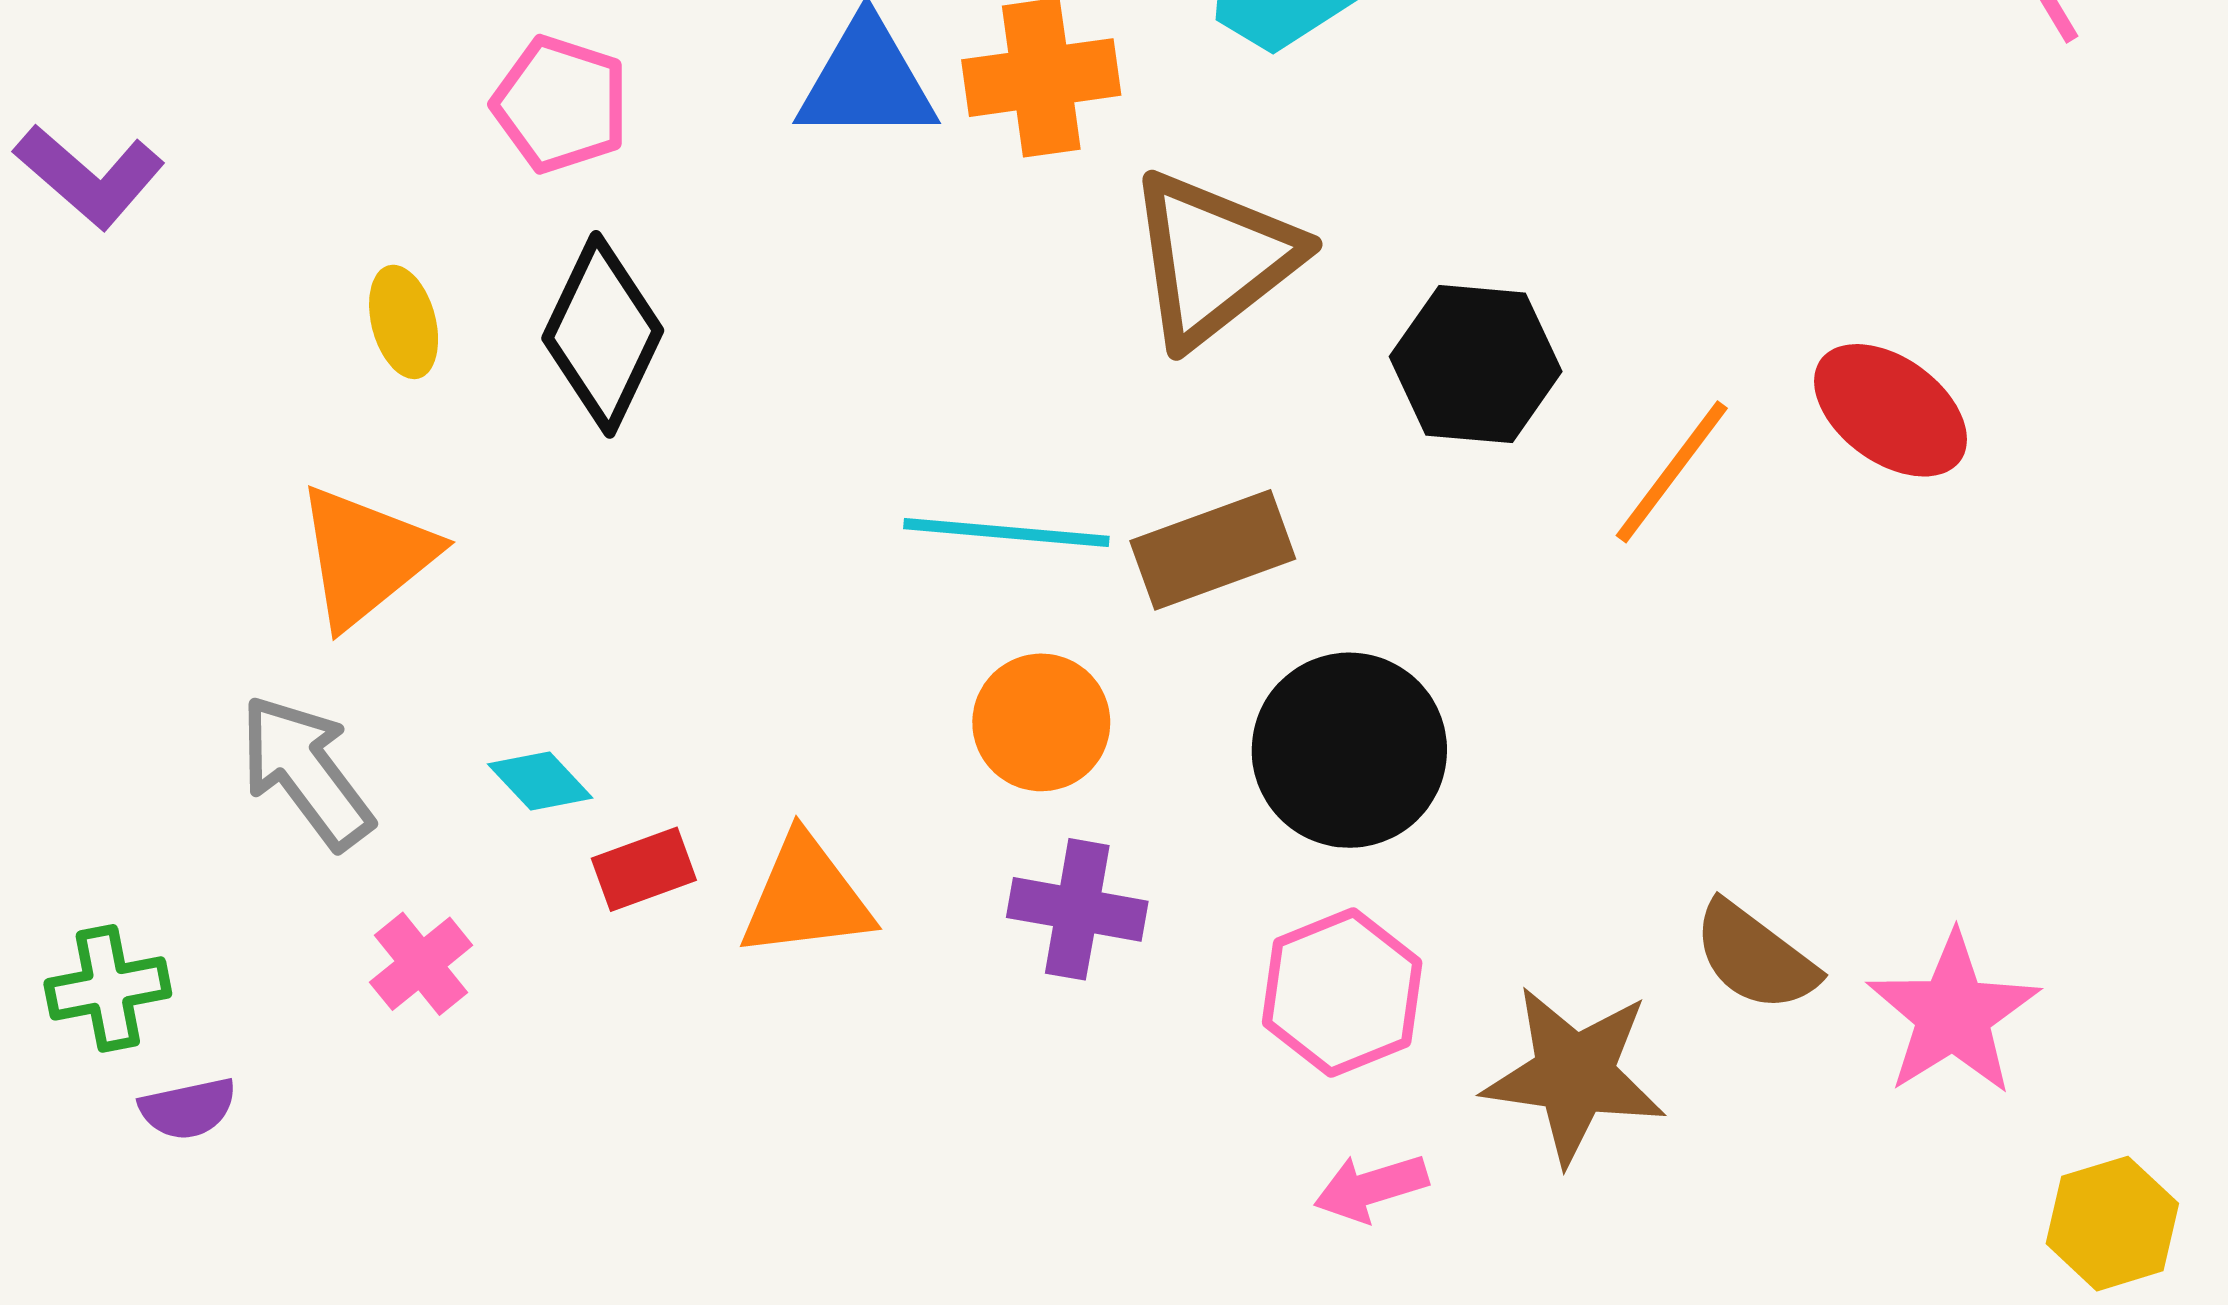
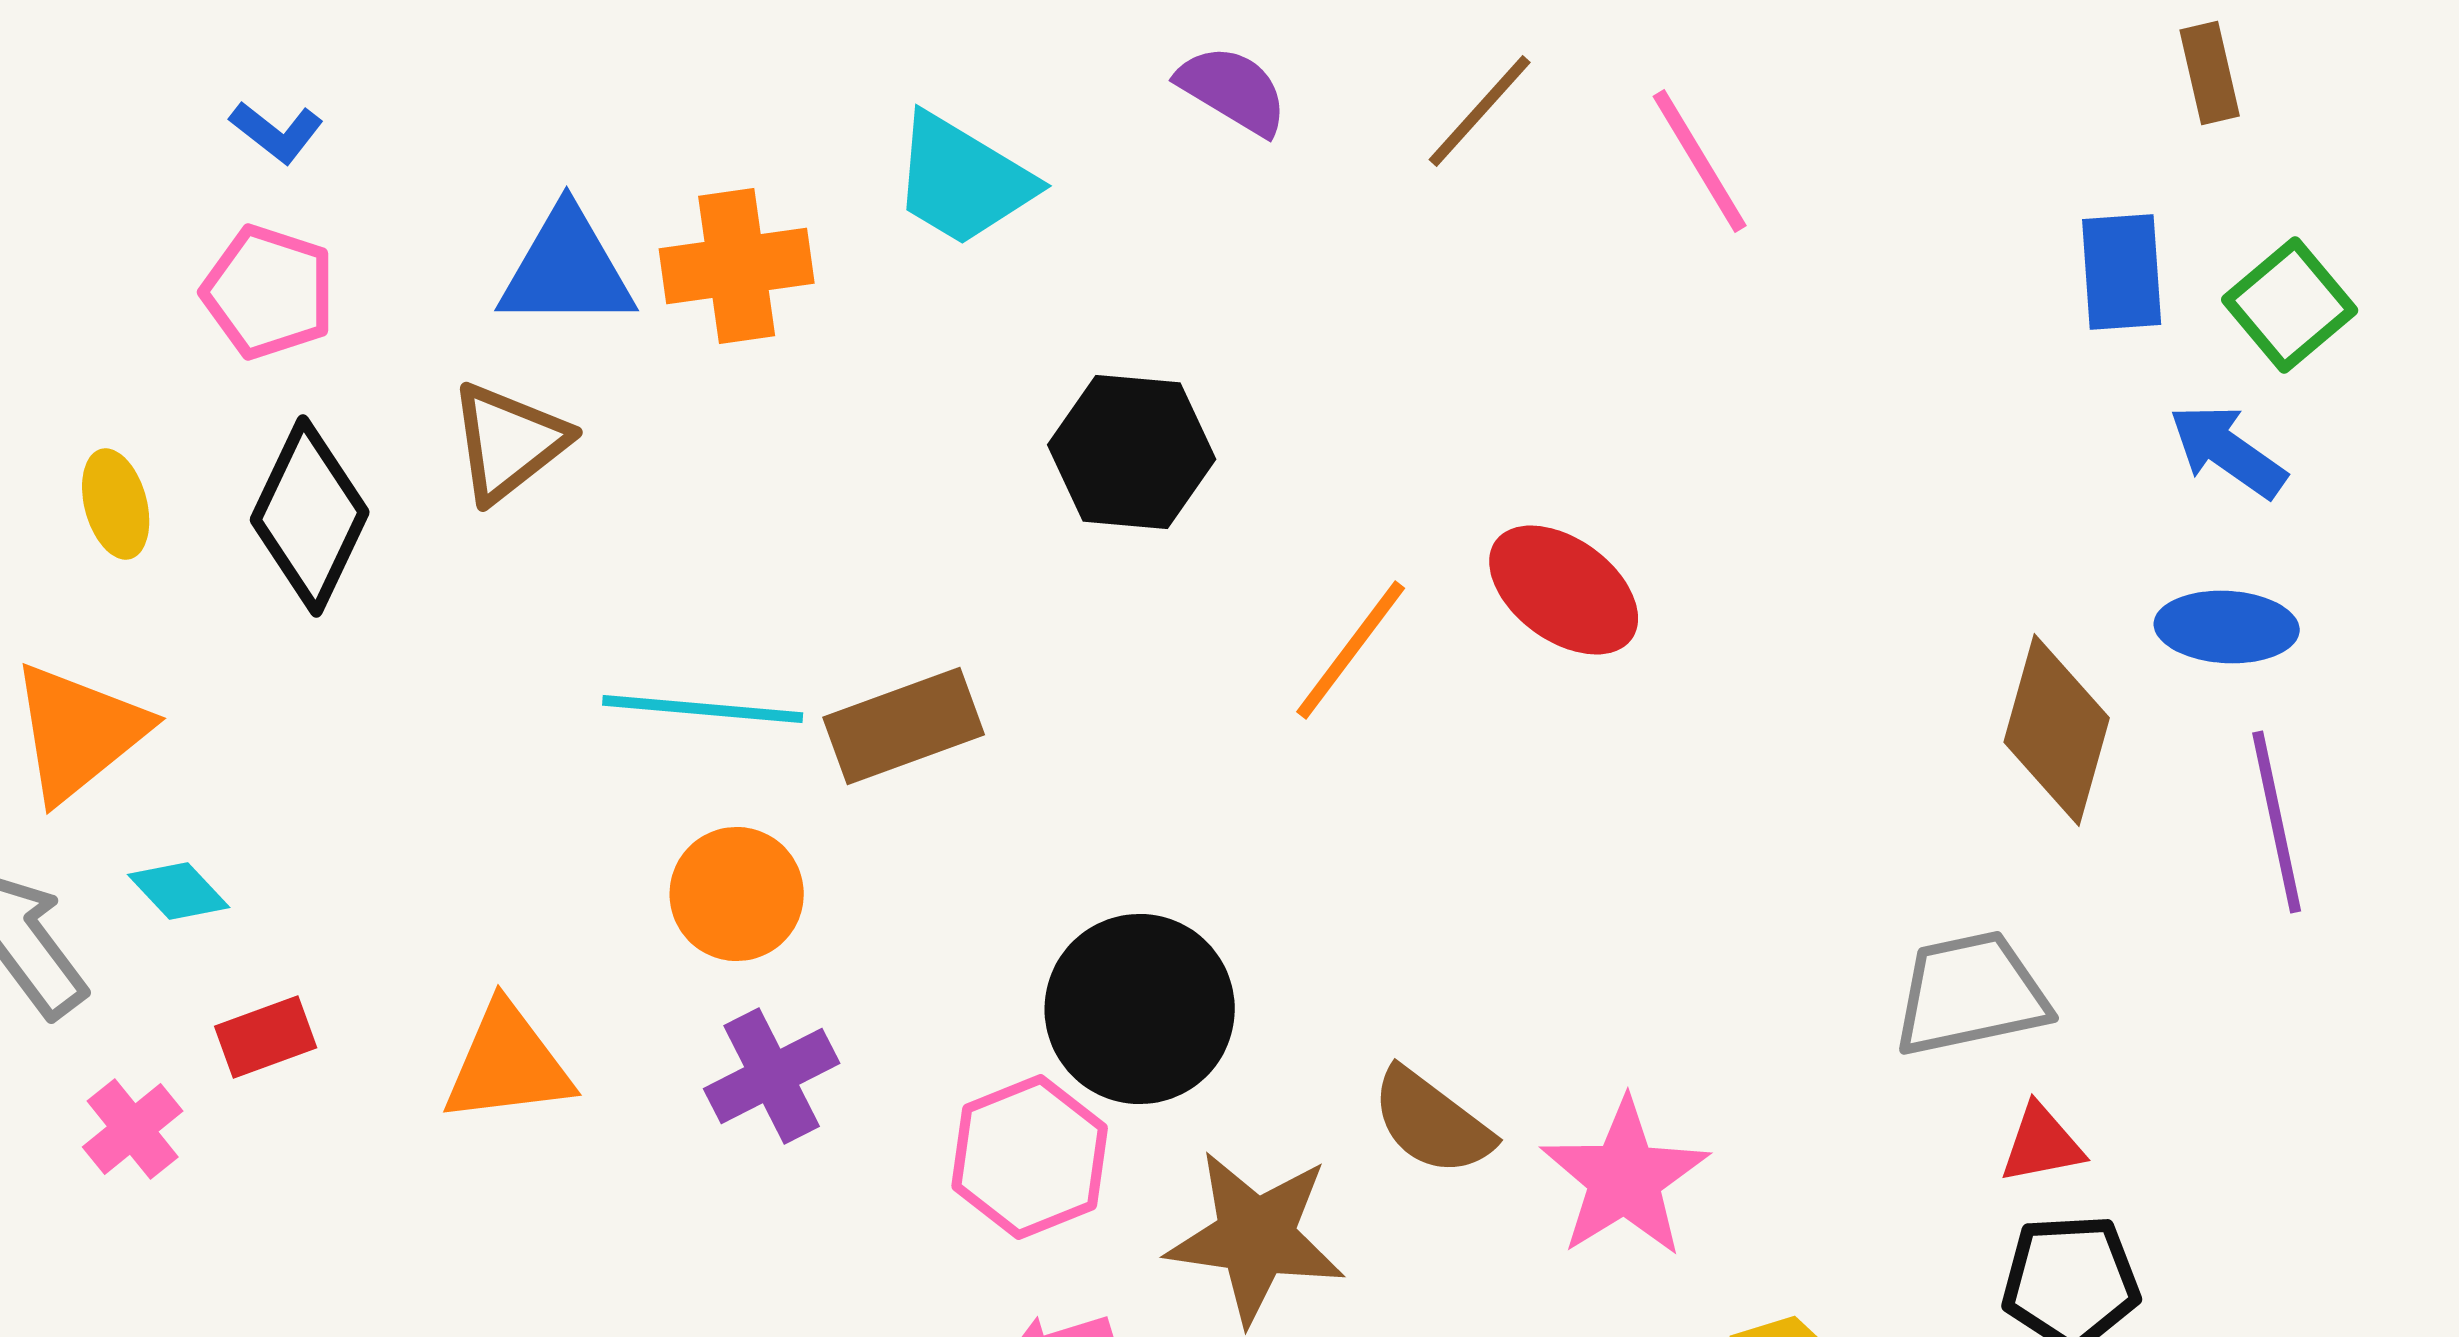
brown triangle: (1214, 258) -> (509, 442), moved, size x0.7
black hexagon: (1476, 364) -> (1132, 452), moved
black circle: (1349, 750) -> (1140, 1009), moved
cyan diamond: (540, 781) -> (179, 891), moved
red rectangle: (644, 869) -> (266, 1037), moved
purple cross: (1077, 909) -> (772, 1076), turned -37

